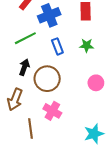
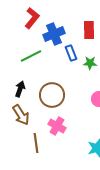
blue rectangle: (57, 46) -> (71, 53), moved
black arrow: (24, 67) -> (20, 89), moved
brown arrow: (15, 99) -> (21, 115), turned -55

